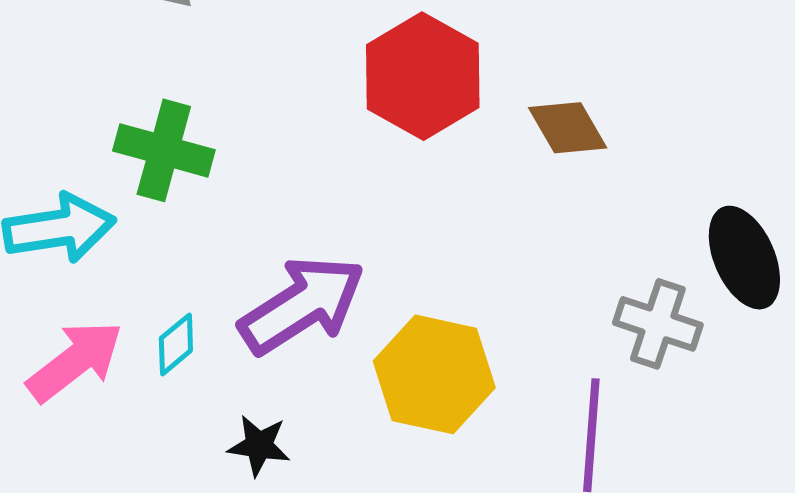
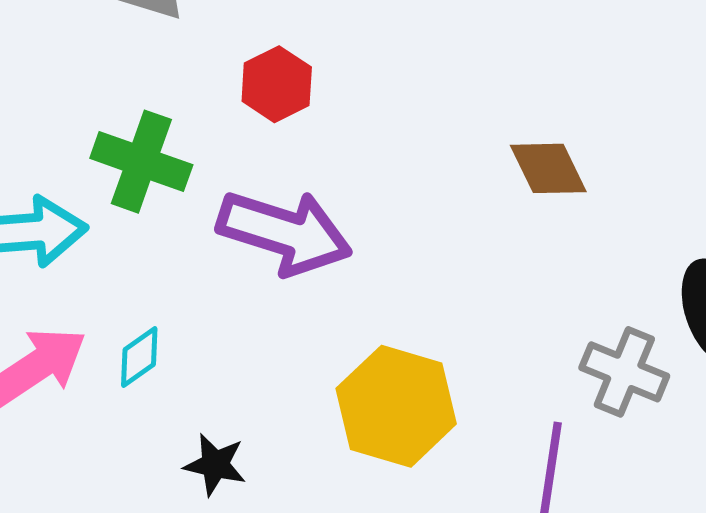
red hexagon: (423, 76) -> (277, 84), moved, size x0.6
purple arrow: (302, 305) -> (285, 232), moved, turned 46

